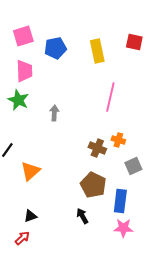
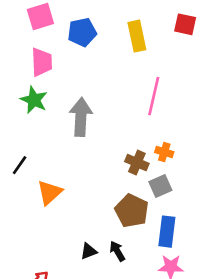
gray arrow: (54, 113) -> (81, 117), size x1.8
gray square: (133, 166) -> (160, 186), moved
black triangle: (30, 216) -> (89, 251), moved

